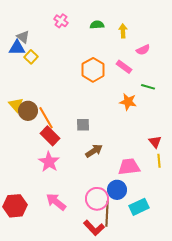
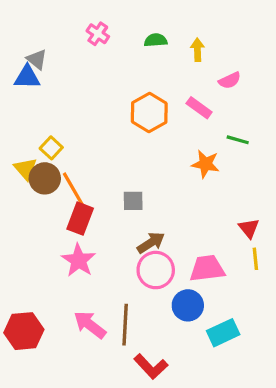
yellow square: (31, 57) -> (51, 148), moved
red rectangle: (50, 136) -> (80, 219), turned 66
pink circle: (97, 199) -> (156, 270), moved
brown line: (107, 214) -> (125, 325), moved

